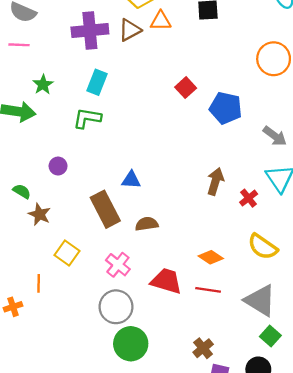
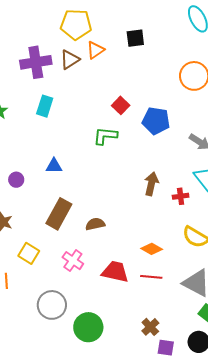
orange triangle: (161, 21) -> (96, 50), turned -30
green L-shape: (87, 118) -> (105, 136), moved
blue triangle: (131, 180) -> (54, 166), moved
red cross: (249, 198) -> (181, 196), turned 35
brown rectangle: (105, 209) -> (59, 214), turned 60
gray circle: (116, 307) -> (52, 305), moved

